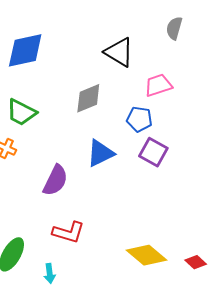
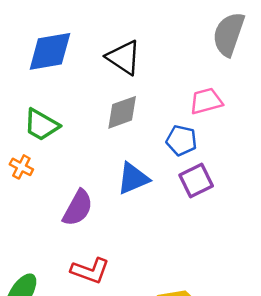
gray semicircle: (174, 28) -> (229, 34), size x1.6
black triangle: (119, 52) -> (124, 57), moved
purple square: (153, 152) -> (196, 181), turned 32

